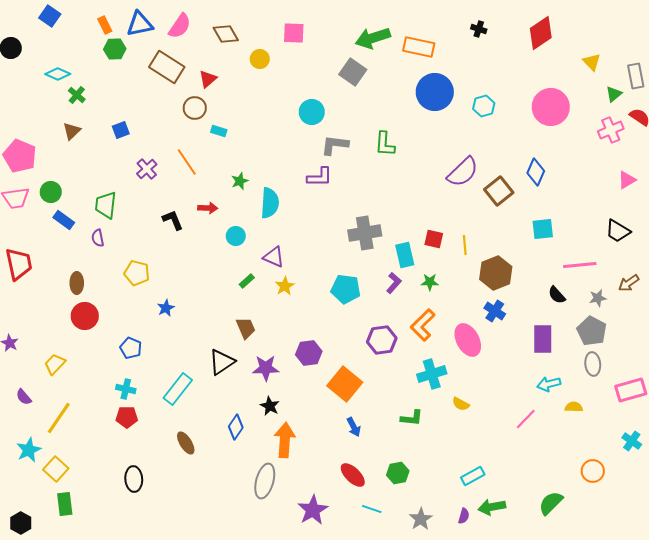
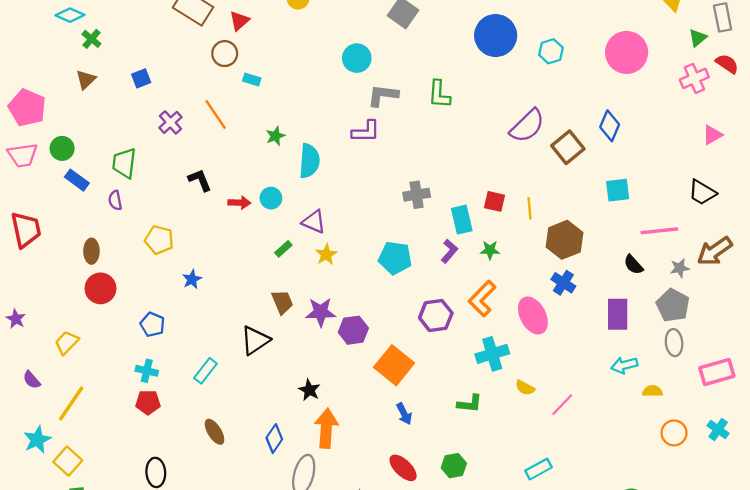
red arrow: (208, 208) -> (239, 203), moved
gray cross: (365, 233) -> (417, 195), size x0.7
brown arrow: (629, 283) -> (715, 251), size x1.5
purple star: (266, 368) -> (321, 312), moved
cyan rectangle: (178, 389) -> (205, 371), size x0.7
pink line: (526, 419) -> (562, 405), moved
blue diamond: (236, 427) -> (274, 439), moved
orange circle: (593, 471) -> (674, 433), moved

